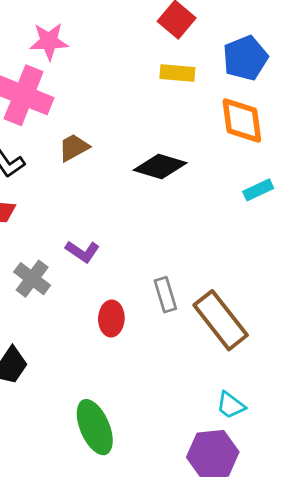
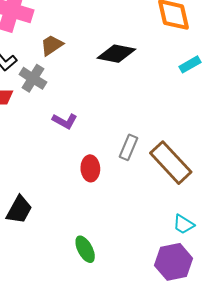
gray cross: (32, 279) -> (33, 78), moved
gray rectangle: (165, 295) -> (128, 147), turned 45
green ellipse: (95, 427) -> (85, 249), size x0.7

